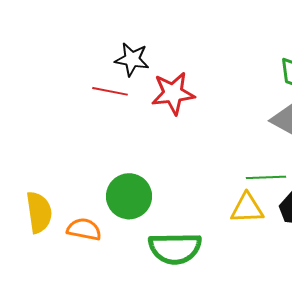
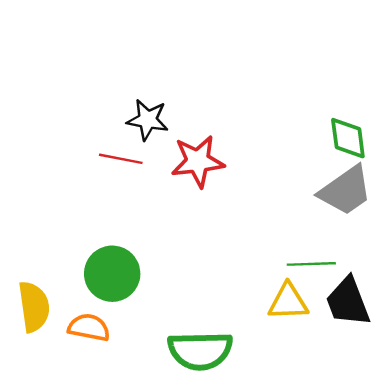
green circle: (129, 196) -> (112, 274), moved

